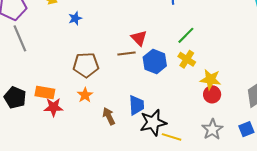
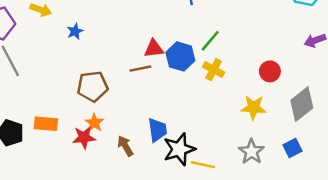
red triangle: (139, 38) -> (154, 49), turned -48
blue hexagon: (155, 61) -> (180, 56), moved
yellow star: (211, 79) -> (253, 107), moved
red circle: (212, 94) -> (270, 71), moved
red star: (53, 107) -> (84, 137), moved

